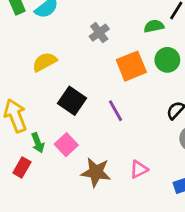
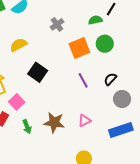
purple line: (116, 111) -> (83, 80), moved
green arrow: (38, 143) -> (27, 127), moved
pink square: (66, 145) -> (17, 102), moved

